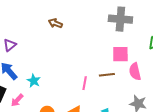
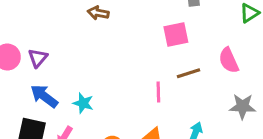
pink square: (120, 54) -> (176, 35), moved

